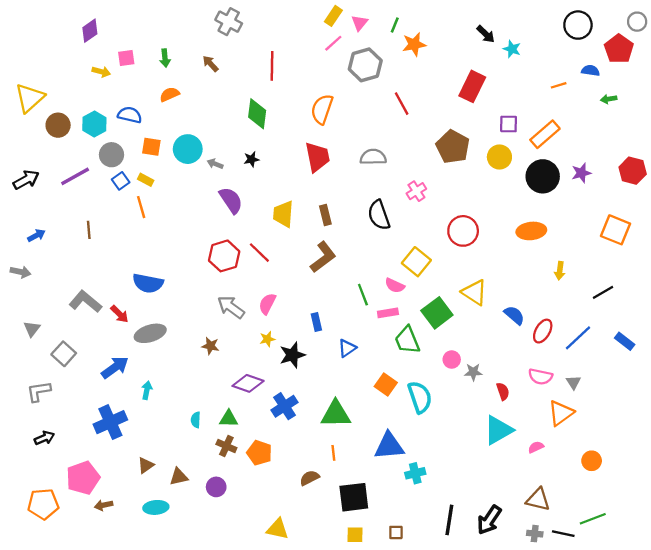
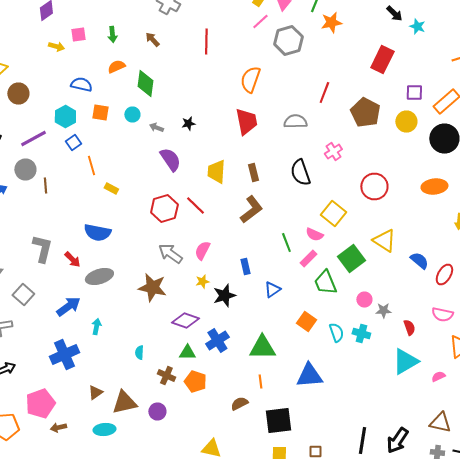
red line: (402, 104) -> (324, 92), moved, turned 50
green diamond: (257, 114) -> (145, 84), moved
cyan hexagon: (94, 124) -> (65, 116), moved
cyan circle: (188, 149) -> (132, 114), size x0.6
gray circle: (111, 155) -> (25, 170), moved
yellow rectangle: (146, 180) -> (111, 188), moved
gray L-shape: (85, 301) -> (42, 248), turned 64
pink rectangle: (388, 313) -> (308, 258), turned -36
brown star: (210, 346) -> (152, 288), size x1.8
cyan semicircle: (420, 397) -> (336, 332), size x0.7
green triangle: (229, 419) -> (187, 352), moved
cyan cross: (415, 473) -> (361, 334), moved, turned 30
brown triangle: (179, 477) -> (124, 402), size x1.5

